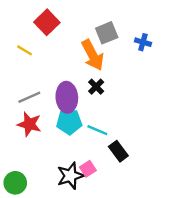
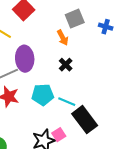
orange arrow: (93, 55) -> (63, 38), size x0.6
purple ellipse: (67, 97) -> (25, 59), moved
black rectangle: (118, 151) -> (85, 120), size x1.5

